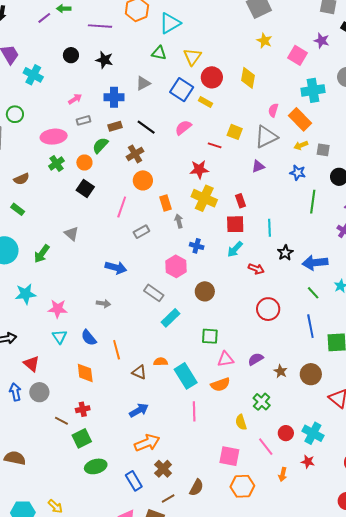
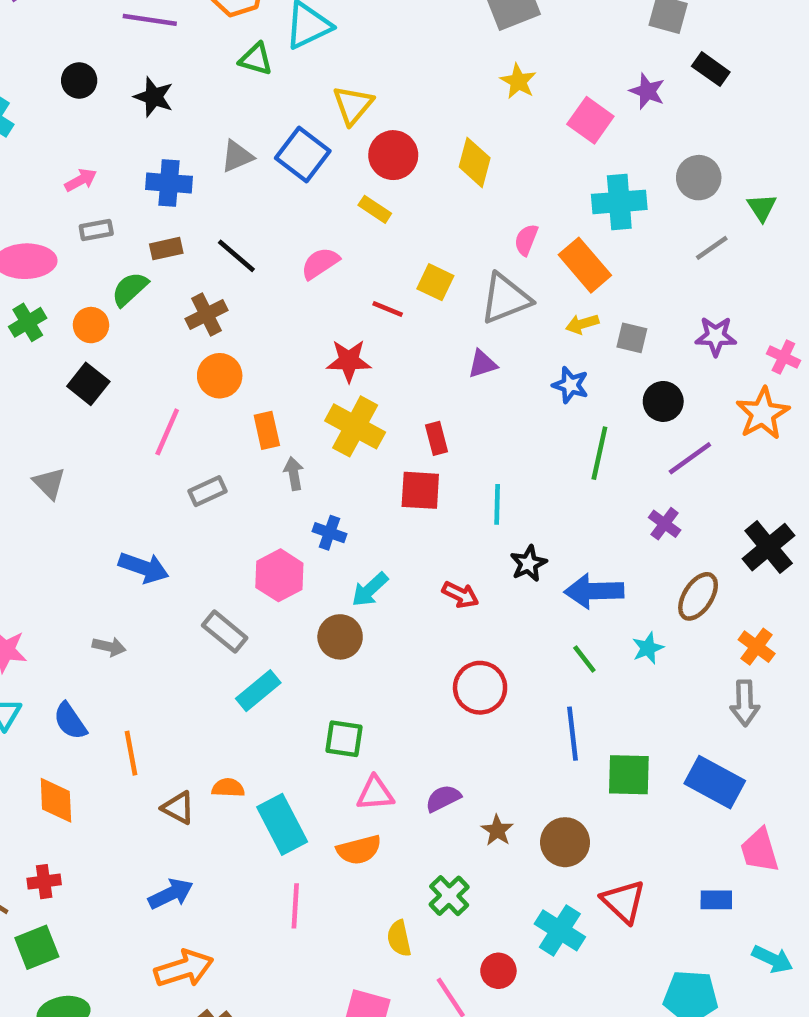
green triangle: (159, 53) -> (256, 59), moved
blue square: (182, 90) -> (303, 154), moved
cyan arrow: (235, 249) -> (370, 590), moved
cyan cross: (313, 433) -> (560, 930), moved

